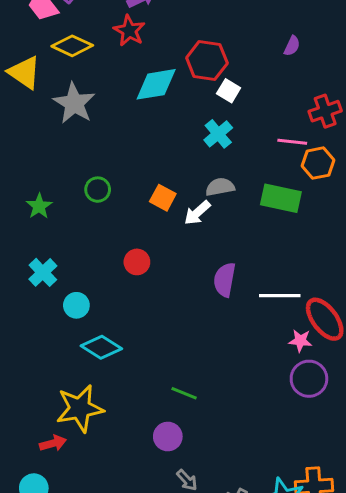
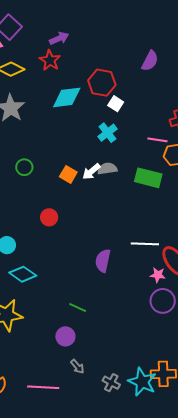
purple semicircle: (292, 46) -> (150, 61), moved, size x1.5
white arrow: (197, 213) -> (91, 172), moved
purple semicircle: (225, 280) -> (103, 261), moved

